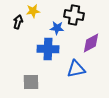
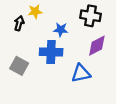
black cross: (74, 15) -> (90, 16), moved
gray square: (31, 82) -> (19, 66), moved, turned 30

